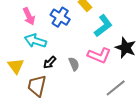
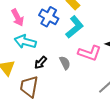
cyan L-shape: (103, 26) -> (75, 27), moved

